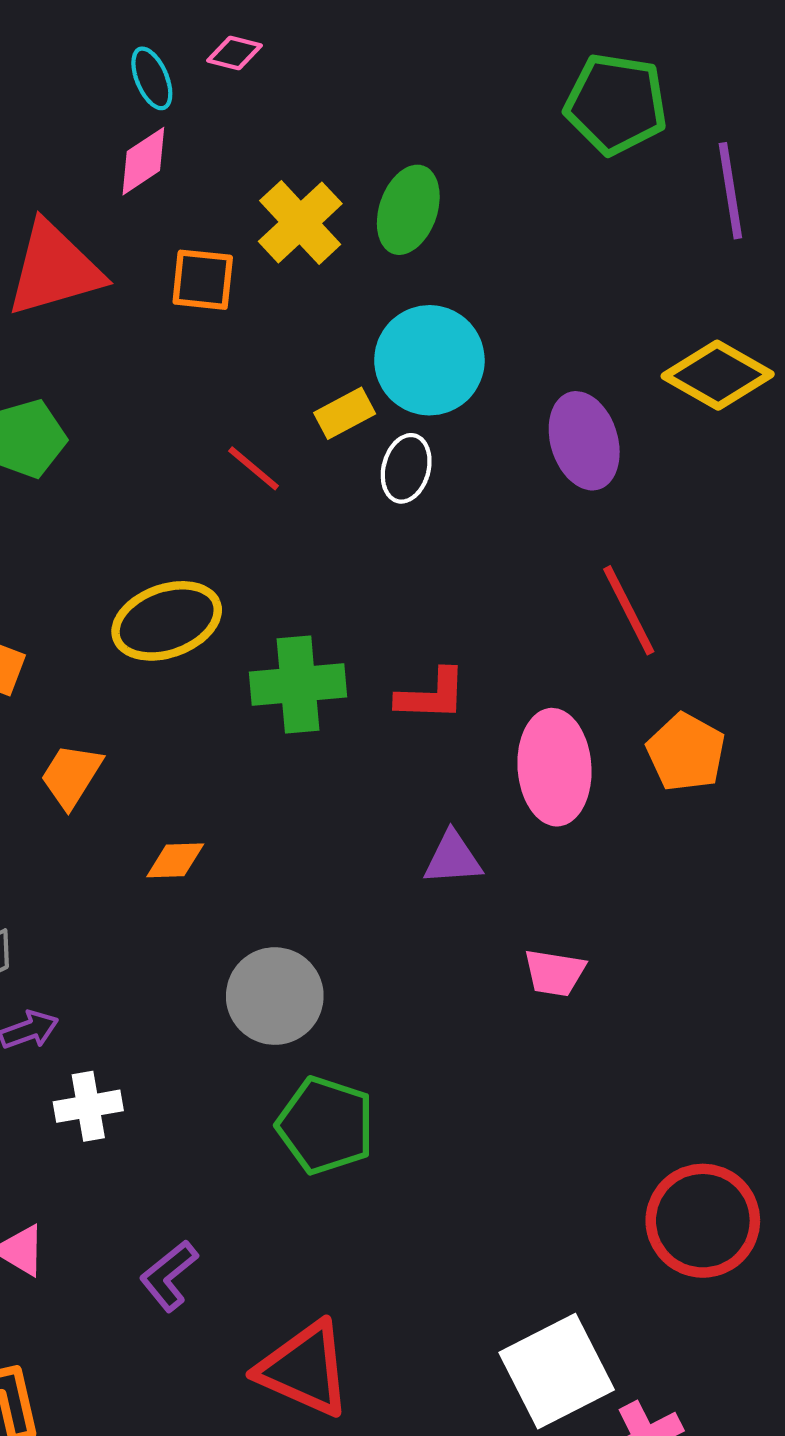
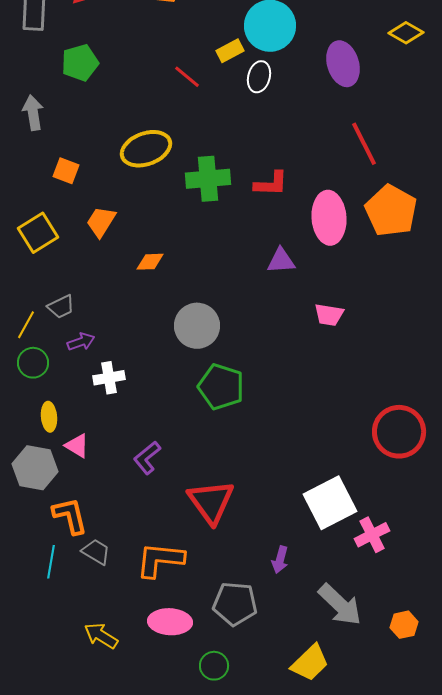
yellow diamond: (718, 375) -> (406, 33), size x0.7
orange pentagon: (686, 752) -> (391, 211), size x1.4
red triangle: (304, 1369) -> (211, 502), turned 30

